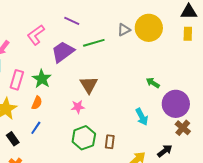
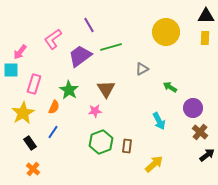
purple line: (72, 21) -> (89, 25), turned 35
gray triangle: (124, 30) -> (142, 69), moved
green star: (42, 79) -> (69, 90), moved
purple circle: (176, 104) -> (193, 108), size x0.7
black arrow: (165, 151) -> (207, 155), moved

